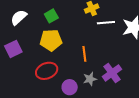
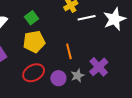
purple circle: (70, 87) -> (58, 78), moved

